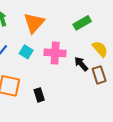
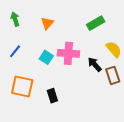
orange triangle: (34, 23) -> (47, 23), size x0.6
cyan square: (26, 52) -> (46, 57), moved

